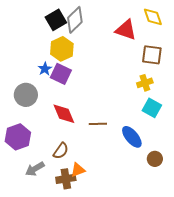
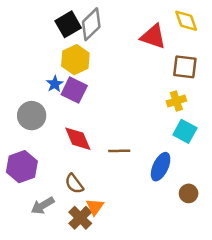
blue ellipse: (132, 137) -> (161, 167), turned 65
brown semicircle: (61, 151) -> (74, 184), turned 108
orange triangle: (78, 170) -> (95, 207), turned -35
brown cross: (66, 179) -> (80, 218), turned -36

